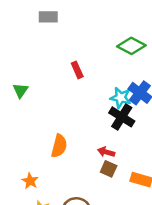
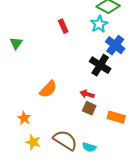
cyan star: (121, 98) -> (99, 24), moved, turned 30
orange semicircle: (59, 146) -> (48, 89), turned 30

